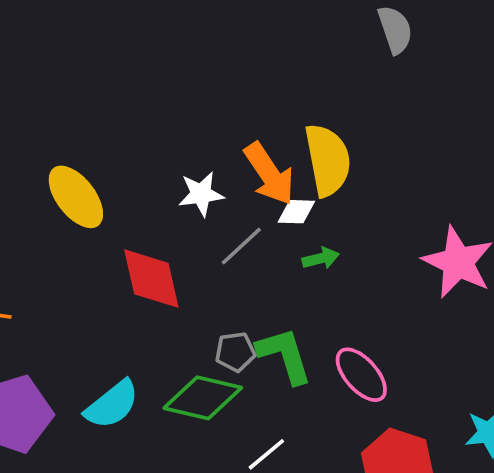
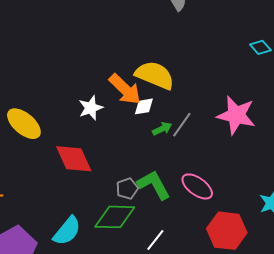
yellow semicircle: (328, 160) -> (155, 75), turned -45
gray line: (241, 246) -> (182, 125), moved

